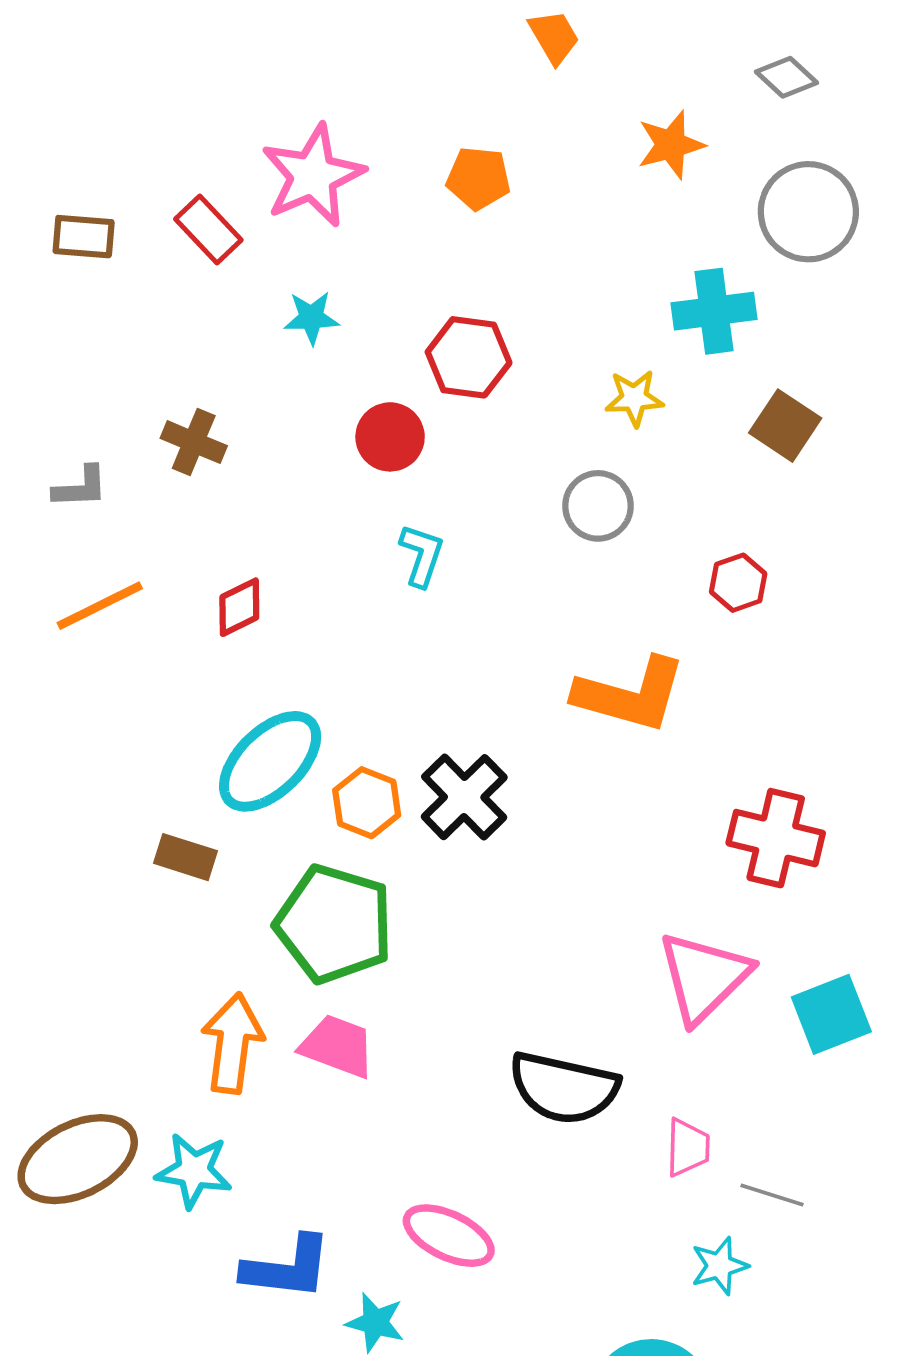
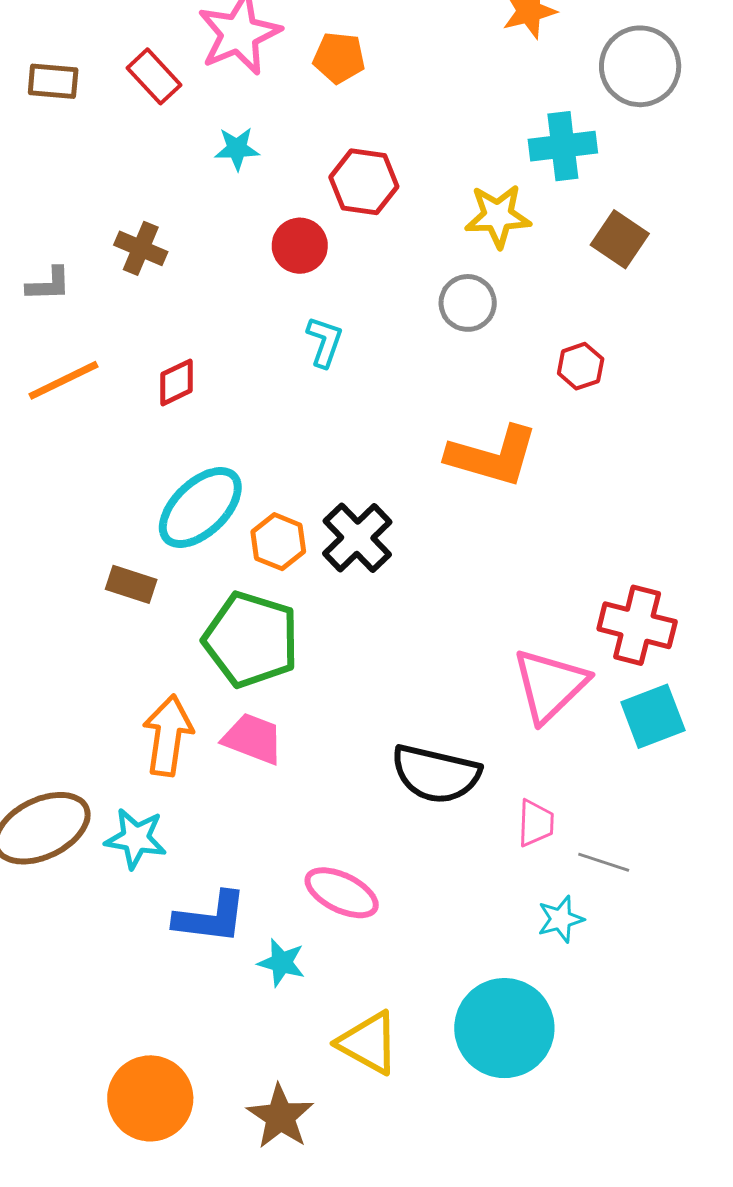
orange pentagon: (478, 178) -> (339, 58), moved
yellow star: (634, 398) -> (498, 216), size x1.4
red cross: (776, 838) -> (637, 625), moved

